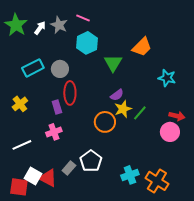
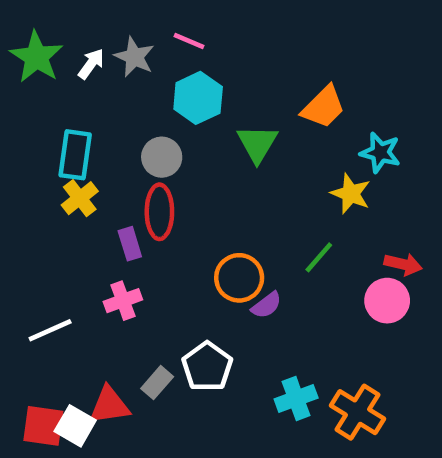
cyan rectangle: (33, 68) -> (75, 155), turned -55
gray circle: (60, 69) -> (162, 157), moved
cyan star: (167, 78) -> (380, 153), moved
purple semicircle: (117, 95) -> (266, 305), moved
yellow cross: (20, 104) -> (80, 198), moved
yellow star: (123, 109) -> (351, 194), moved, turned -30
white square: (33, 176) -> (75, 426), moved
red triangle: (48, 178) -> (109, 405), turned -36

